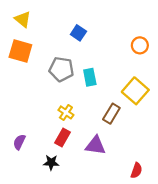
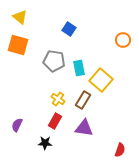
yellow square: (135, 91) -> (101, 80), moved
brown rectangle: (111, 114) -> (83, 100), moved

